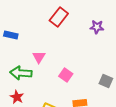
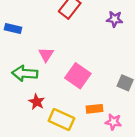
pink square: (66, 75) -> (78, 76), size x1.5
red star: (17, 97) -> (37, 102), moved

